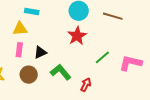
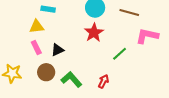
pink rectangle: (19, 50) -> (36, 48), turned -32
pink L-shape: (130, 63) -> (147, 36), moved
green L-shape: (61, 72) -> (71, 79), moved

